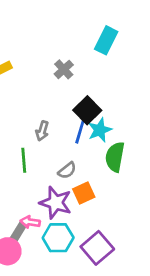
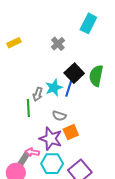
cyan star: (100, 130) -> (54, 88), moved
gray arrow: (42, 131) -> (38, 94), moved
green semicircle: (115, 157) -> (96, 76), moved
gray semicircle: (67, 170) -> (59, 116), turned 56

